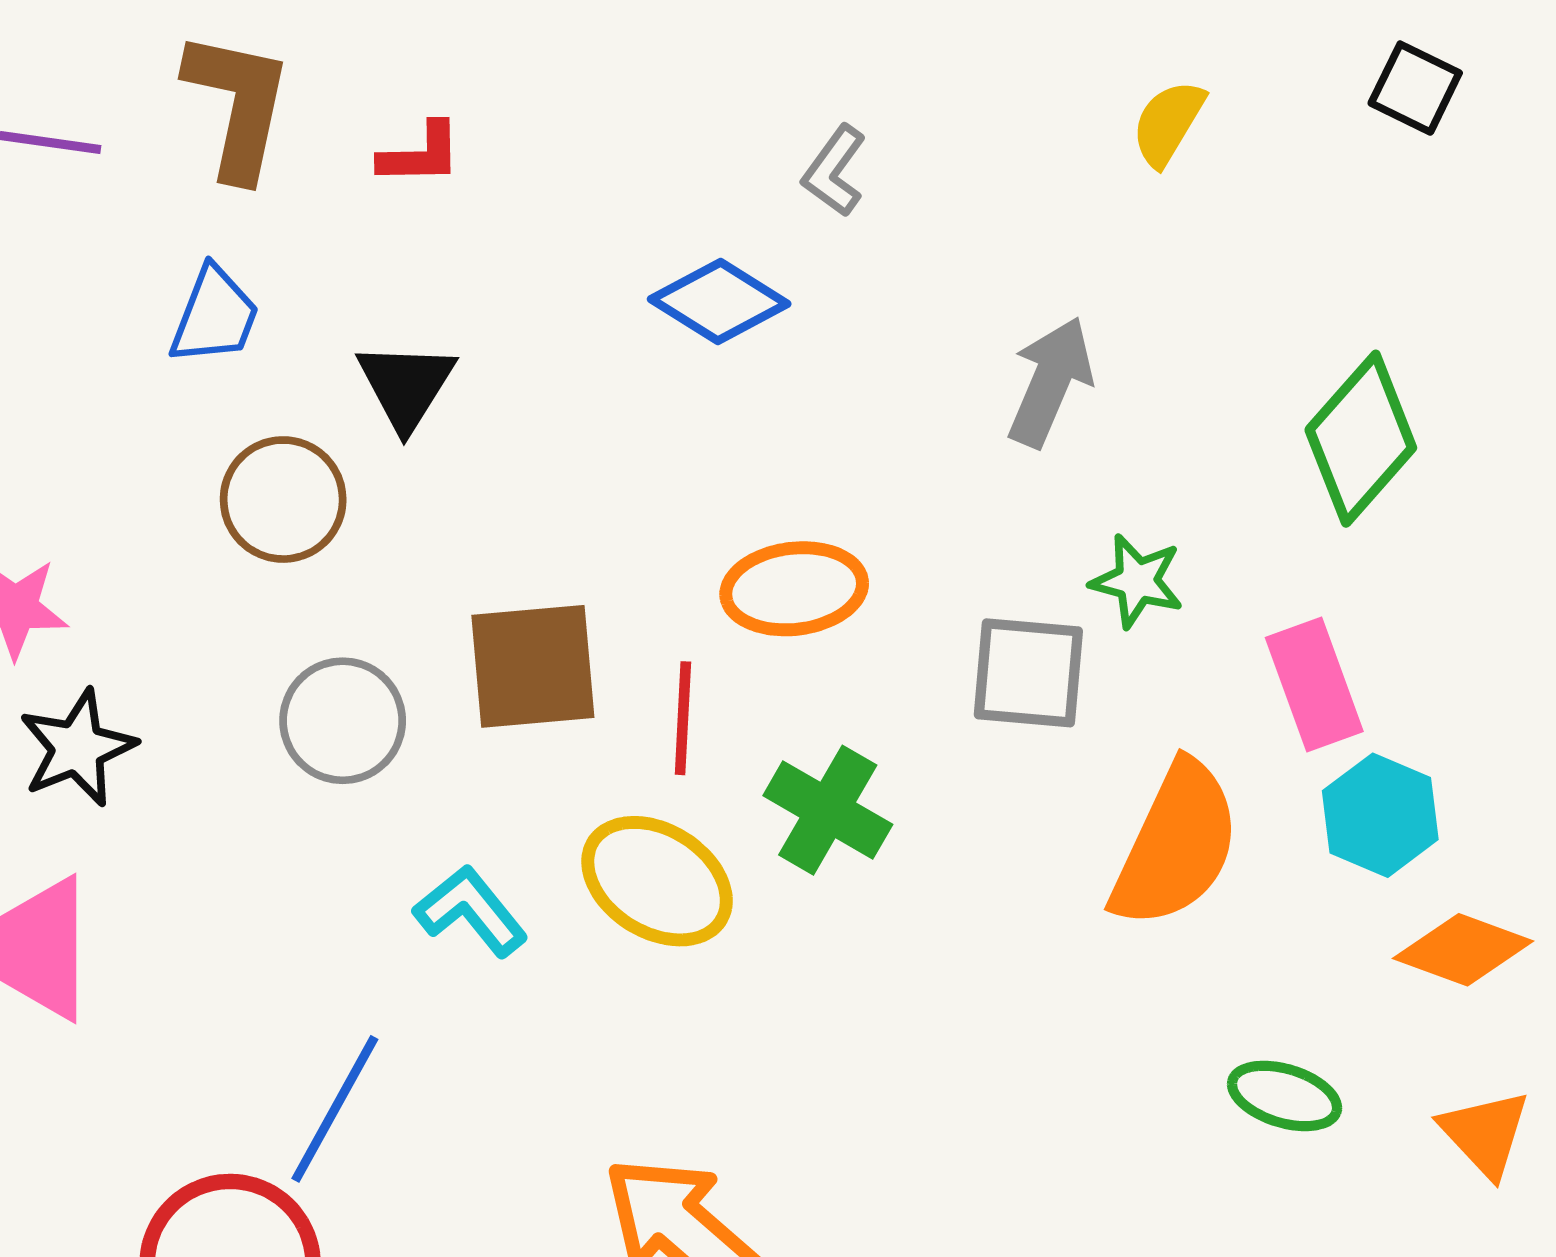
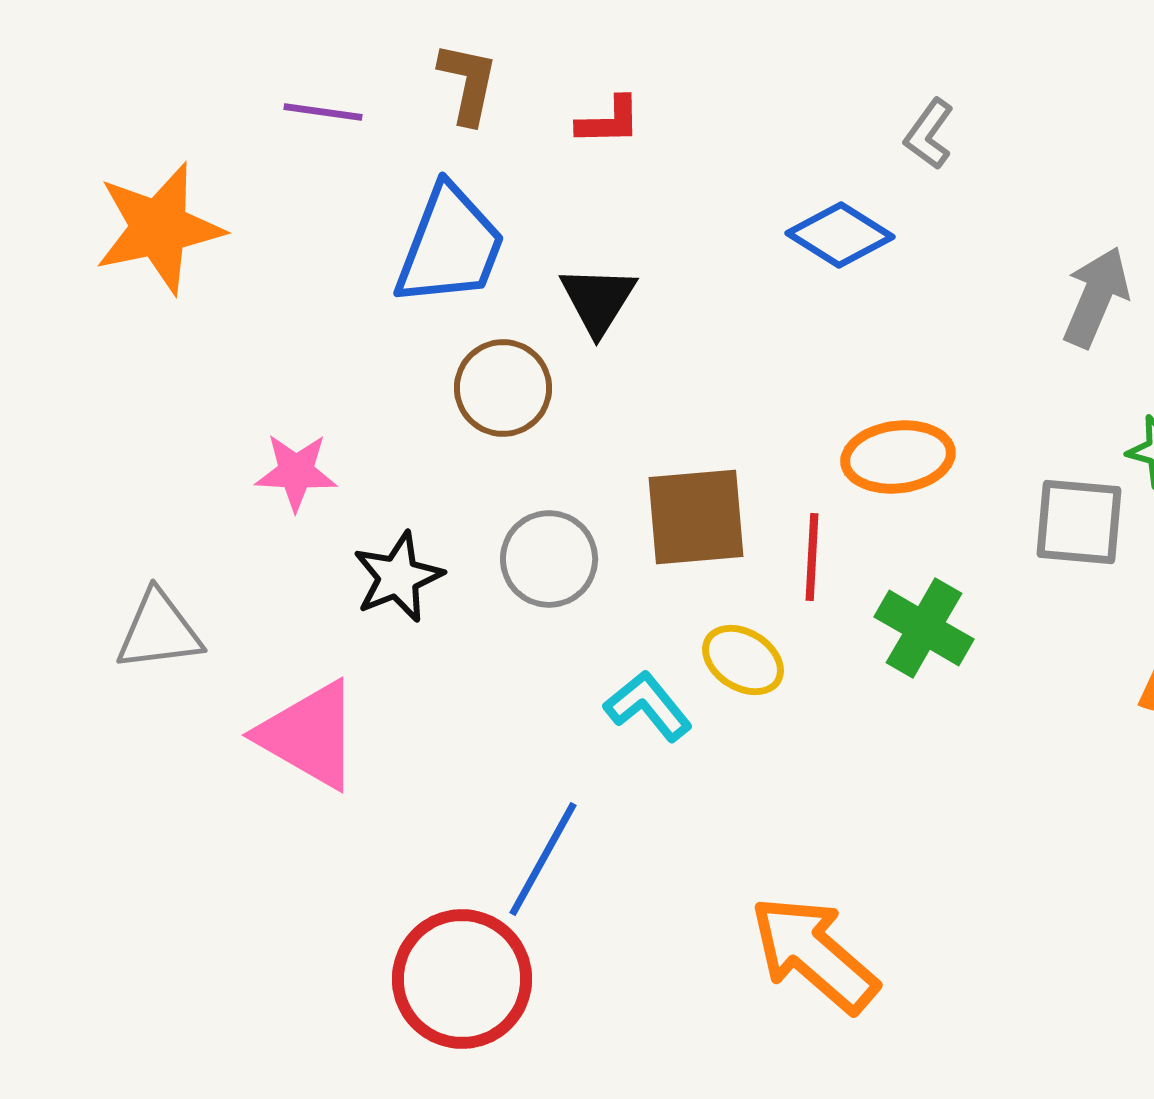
brown L-shape: (238, 105) -> (468, 83), size x0.7
blue trapezoid: (215, 316) -> (450, 246), size x1.6
black star: (77, 748) -> (398, 577), moved
yellow ellipse: (657, 881) -> (743, 660), moved, size x0.7

